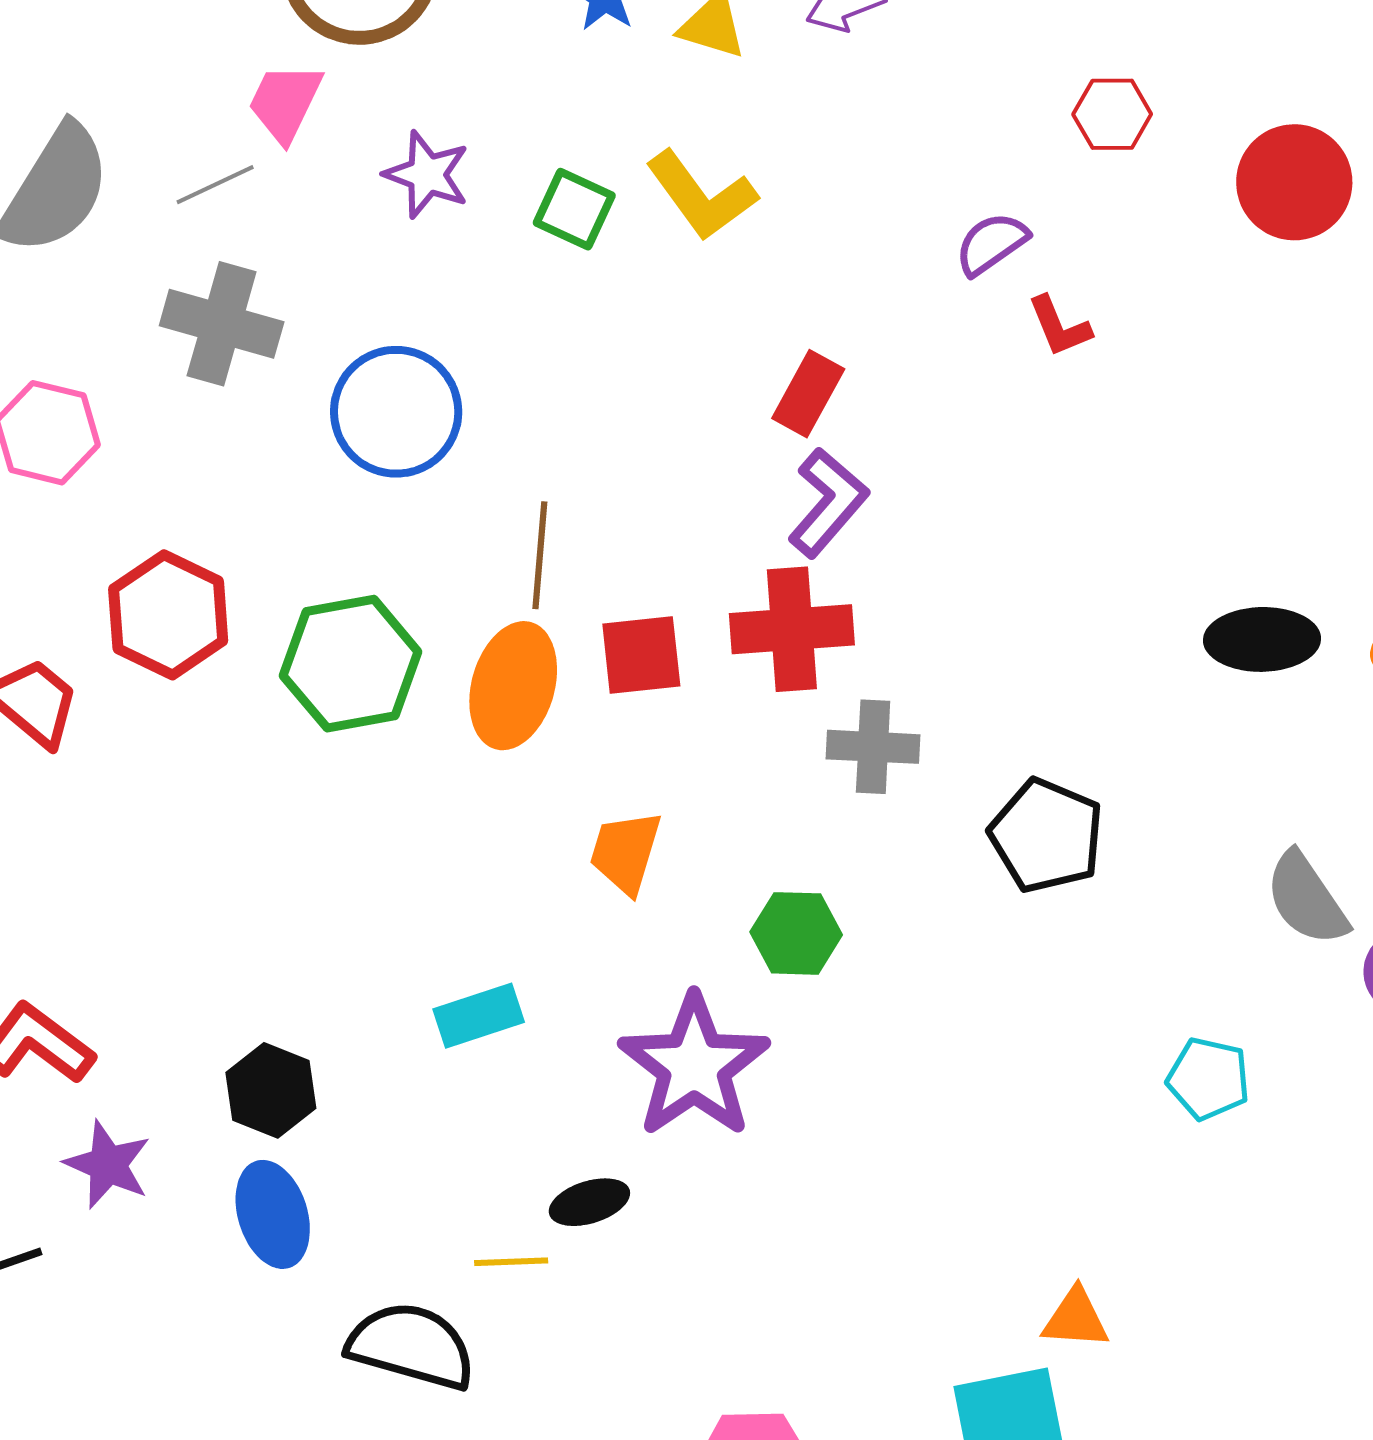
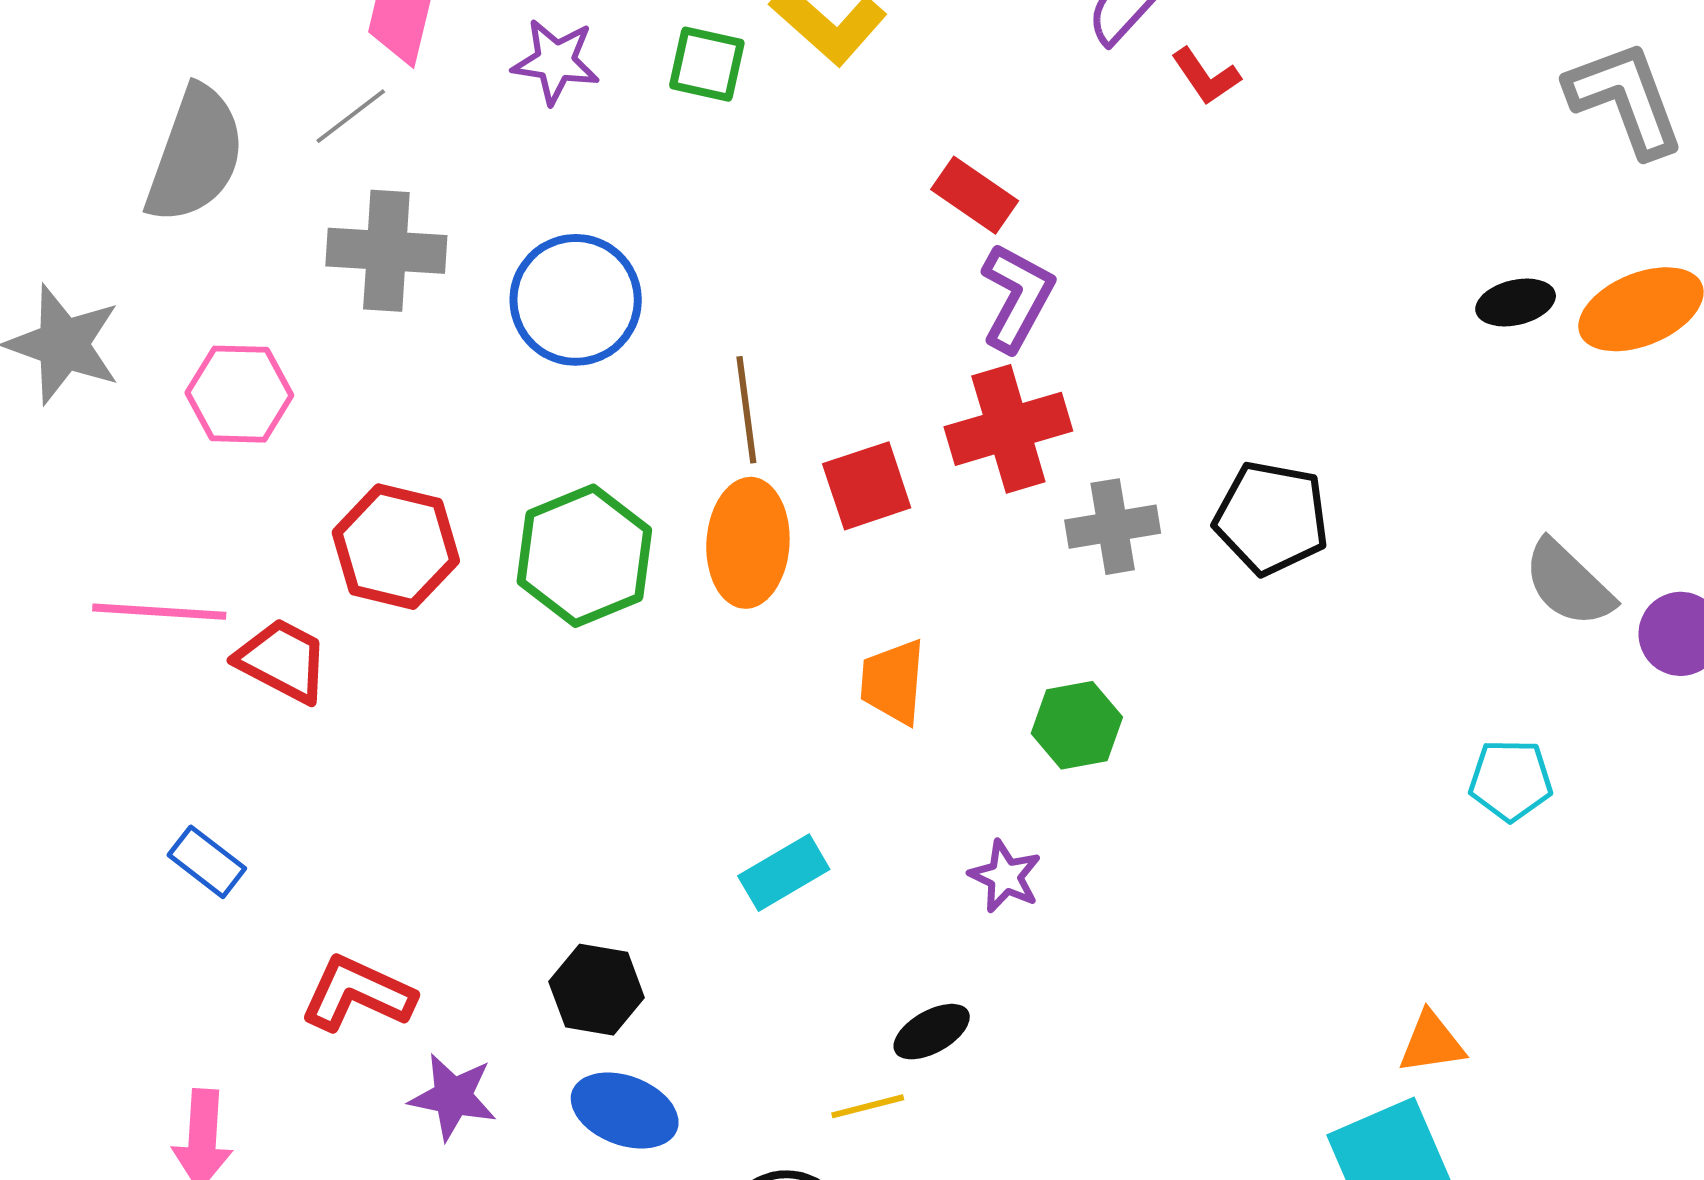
red rectangle: (808, 394) -> (975, 195), turned -72
black ellipse: (1262, 639) -> (1516, 302), moved, size x0.7
black pentagon: (1046, 836) -> (1271, 518), moved
purple star: (694, 1066) -> (1005, 876), size x0.5
blue ellipse: (273, 1214) -> (625, 1111), turned -40

